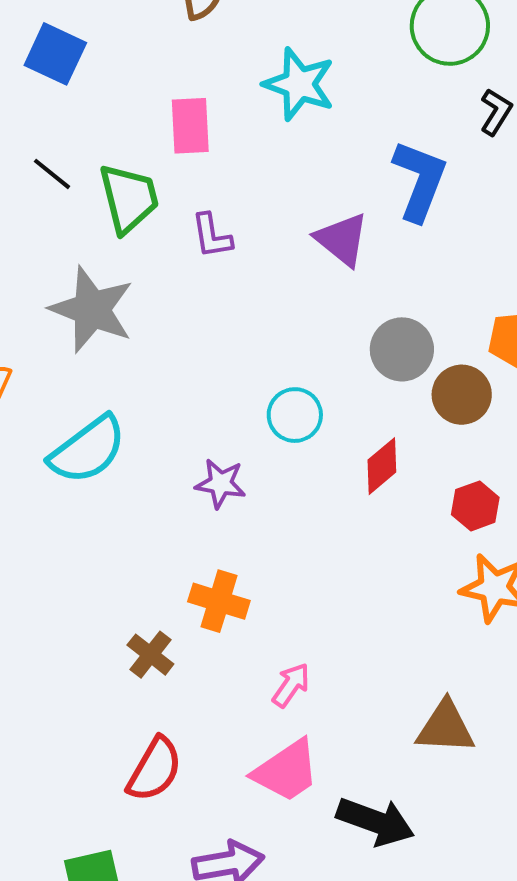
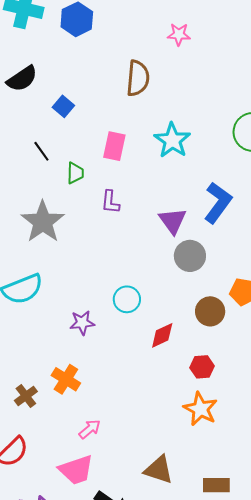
blue square: (55, 54) -> (63, 106), moved, size x0.7
green trapezoid: (129, 198) -> (75, 173), size x0.6
gray circle: (402, 349) -> (190, 256), moved
purple star: (221, 483) -> (82, 323), turned -30

